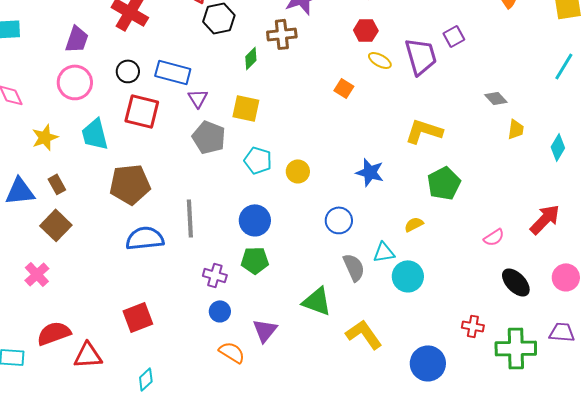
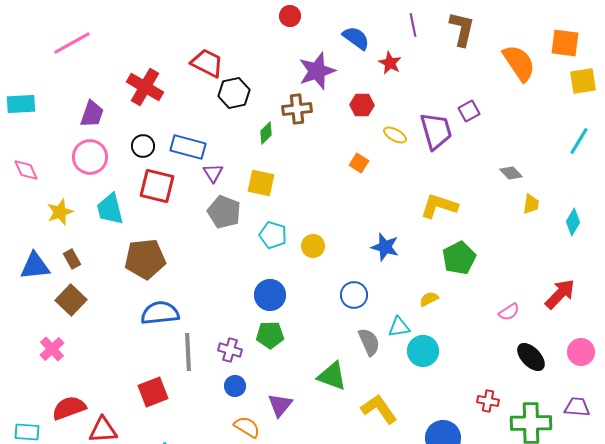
red hexagon: (366, 30) -> (362, 105), moved
gray line: (190, 218) -> (188, 352), moved

